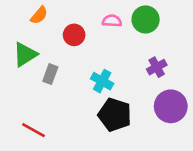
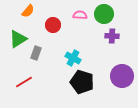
purple cross: (157, 67) -> (112, 36), moved, turned 32
red line: (33, 130) -> (24, 82), moved, turned -60

